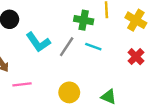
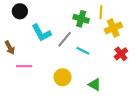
yellow cross: (136, 20) -> (113, 28), moved, turned 30
cyan line: (93, 47) -> (83, 51), moved

